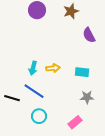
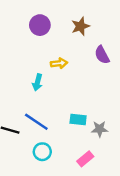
cyan arrow: (33, 68) -> (37, 82), moved
yellow arrow: (53, 68) -> (59, 63), moved
cyan rectangle: (82, 72) -> (78, 119), moved

